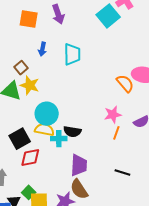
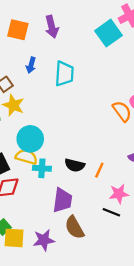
pink star: (113, 115) -> (119, 194), moved
black semicircle: (72, 132) -> (75, 165), moved
orange line: (116, 133) -> (99, 170), moved
brown semicircle: (79, 189) -> (74, 227), moved

